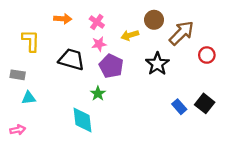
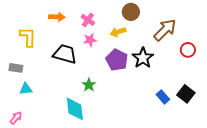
brown circle: (154, 20) -> (131, 12), moved
purple pentagon: (111, 66) -> (117, 60), moved
pink arrow: (18, 130) -> (16, 118), turned -40

